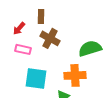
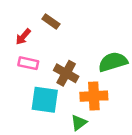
brown rectangle: (41, 16) -> (51, 21), turned -56
brown cross: (50, 38) -> (66, 73), moved

